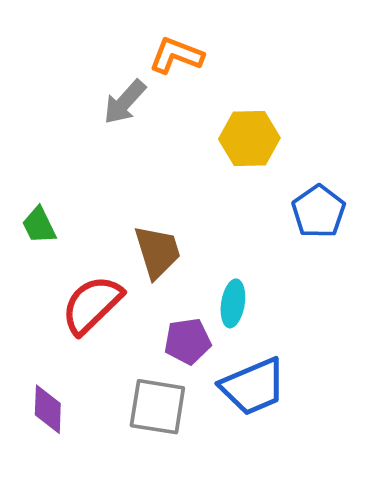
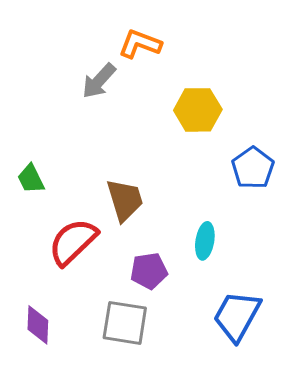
cyan ellipse: (233, 303) -> (205, 241), moved
blue trapezoid: (253, 387) -> (237, 316), moved, turned 142

